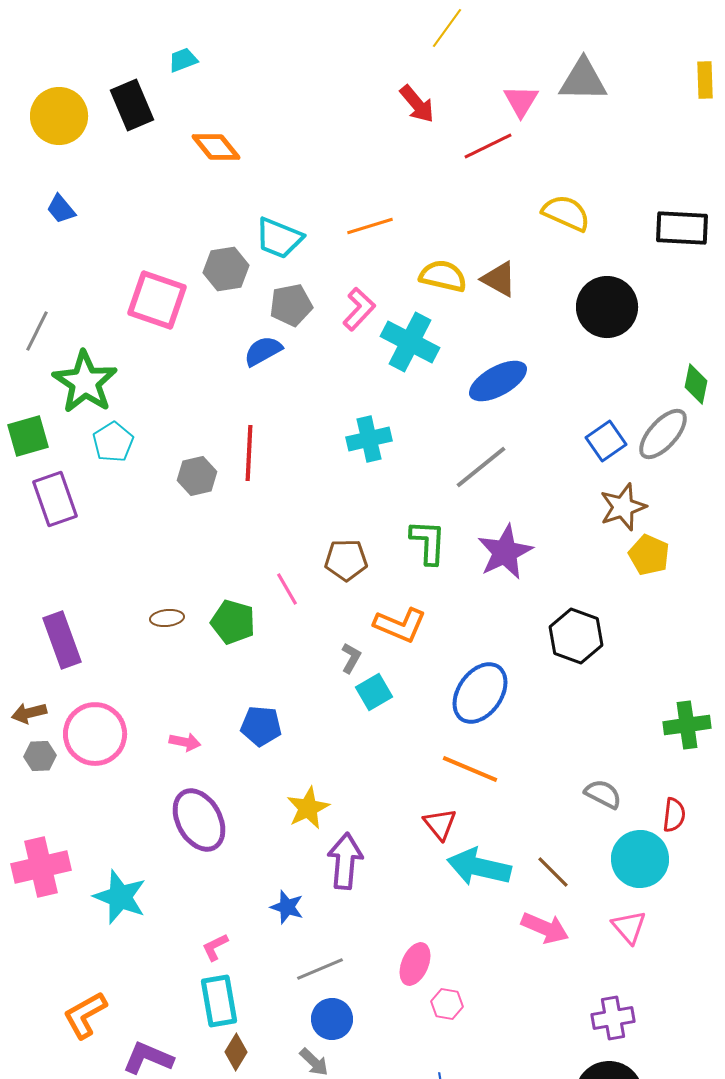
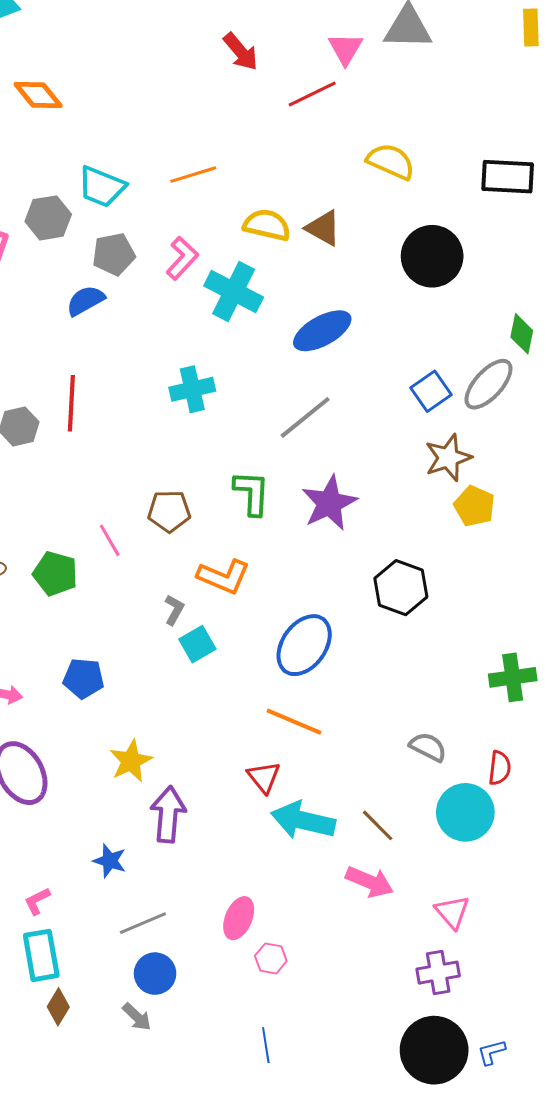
pink triangle: (629, 927) -> (452, 912), moved

